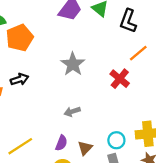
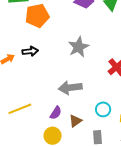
gray arrow: (72, 112) -> (70, 88), size x1.6
cyan circle: (116, 140) -> (103, 109), moved

